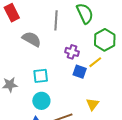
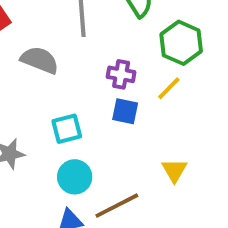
blue square: (80, 72) -> (125, 111), moved

